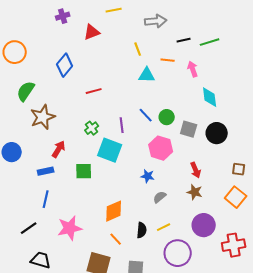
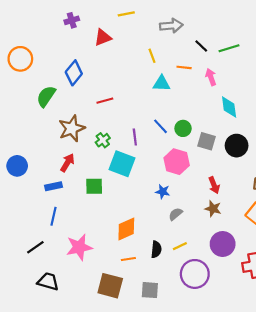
black line: (184, 40) -> (201, 46), turned 56
green semicircle: (26, 91) -> (46, 96), moved
brown star: (43, 117) -> (72, 128), moved
orange line: (116, 239) -> (128, 259), turned -56

